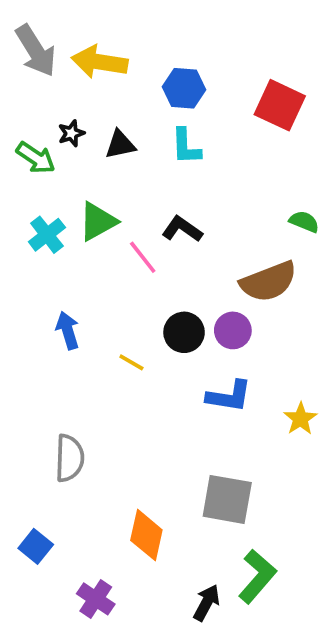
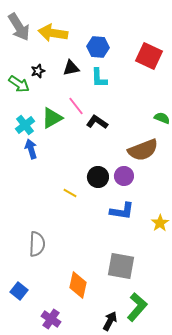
black triangle: (120, 145) -> (71, 68), moved
pink line: (143, 257) -> (76, 106), moved
blue arrow: (68, 330) -> (31, 149), moved

